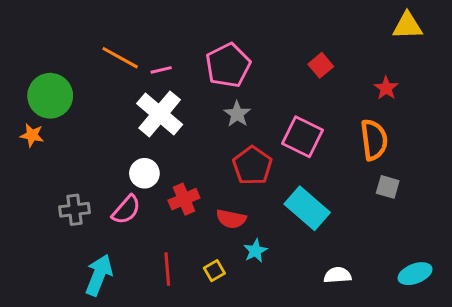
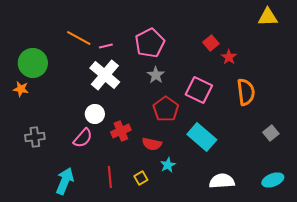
red star: (386, 88) -> (229, 57), moved
gray square: (388, 187) -> (271, 133), moved, turned 35
gray cross: (74, 210) -> (35, 137), moved
white semicircle: (337, 275) -> (222, 181), size x1.4

